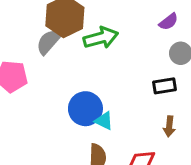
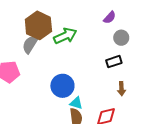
cyan triangle: (104, 121) -> (76, 103), moved

